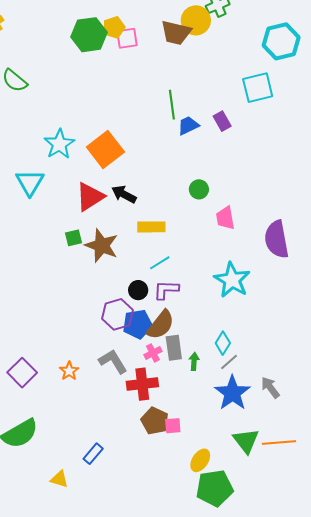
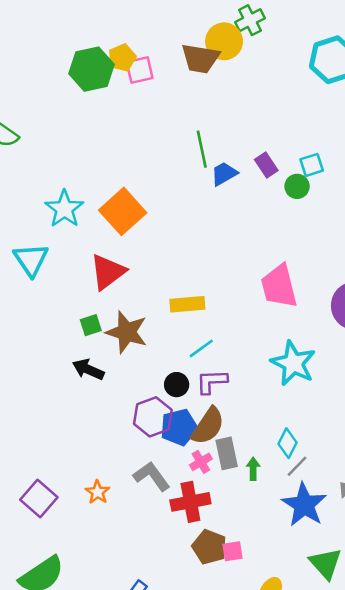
cyan square: (258, 88) -> (312, 165), moved, size x0.6
green circle: (199, 189) -> (297, 186), moved
black arrow: (124, 194) -> (88, 369), moved
pink trapezoid: (225, 218) -> (279, 286), size x1.5

